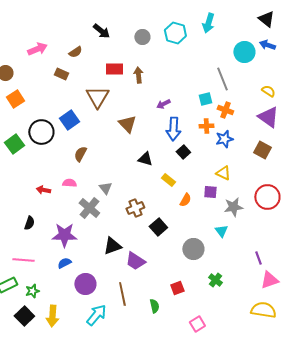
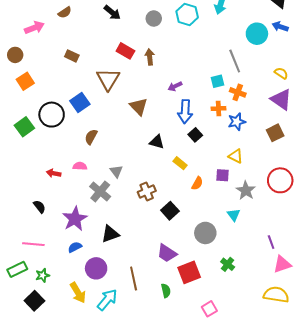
pink arrow: (37, 49) -> (34, 28), moved
brown semicircle: (75, 52) -> (65, 12), moved
red rectangle: (114, 69) -> (125, 51), turned 30
brown square: (262, 150) -> (275, 133), turned 36
gray star: (233, 207) -> (246, 190), turned -30
black semicircle: (29, 223) -> (39, 207), turned -56
purple star: (64, 235) -> (75, 219), turned -30
black triangle: (112, 246) -> (110, 234), moved
purple trapezoid: (135, 261) -> (167, 253), moved
red square: (177, 288) -> (189, 272), size x1.6
yellow arrow: (52, 316) -> (78, 293), moved, turned -35

